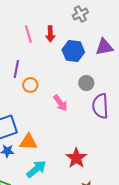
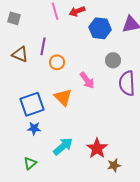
red arrow: (50, 34) -> (77, 11), turned 70
orange triangle: (28, 142) -> (63, 97), moved, turned 42
red star: (76, 158) -> (97, 148), moved

